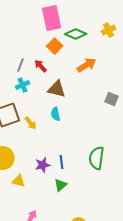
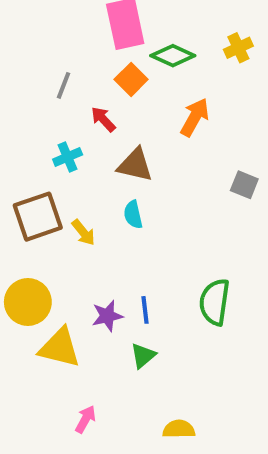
gray line: (21, 65) -> (64, 85), moved
orange arrow: (87, 65) -> (195, 117), turned -30
yellow triangle: (19, 181) -> (60, 348), size x1.6

